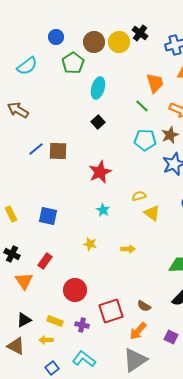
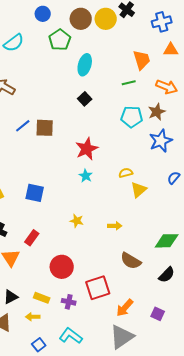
green line: (142, 106) -> (129, 83), turned -56
cyan star: (103, 210) -> (86, 176), moved
yellow triangle: (152, 213) -> (139, 190), turned 42
brown semicircle: (144, 306) -> (131, 261), moved, size x1.5

